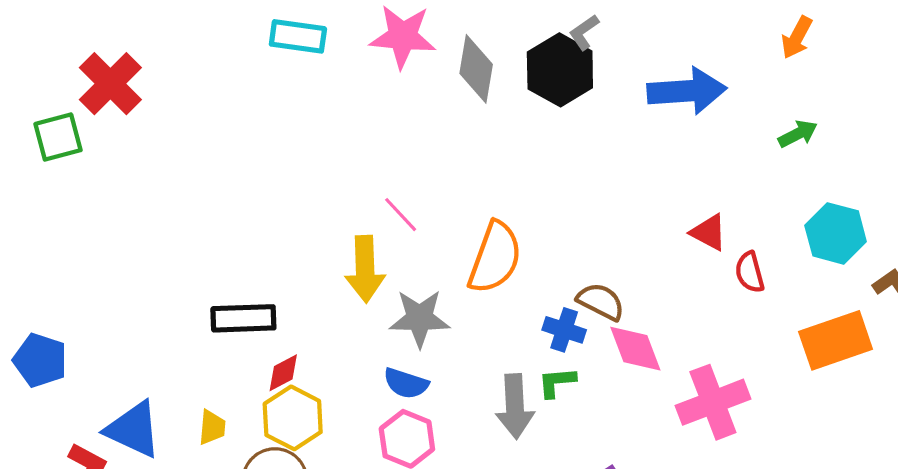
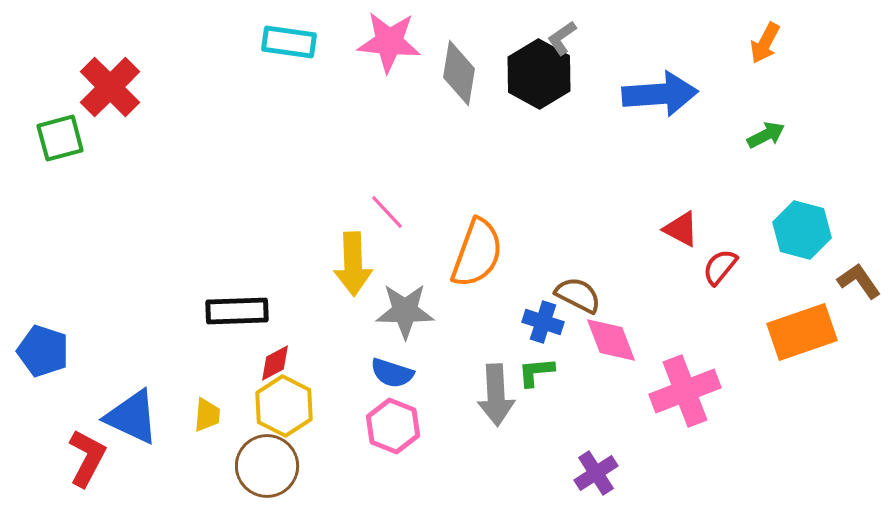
red semicircle: (750, 272) -> (720, 267), turned 54

